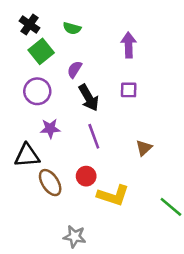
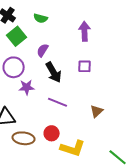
purple star: (50, 129) -> (27, 87), moved
purple line: (94, 136) -> (58, 102), turned -48
brown ellipse: (50, 183) -> (24, 138), turned -50

